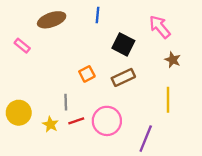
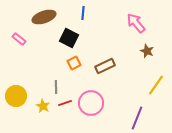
black square: (123, 44) -> (69, 38), moved
yellow line: (168, 100) -> (156, 85), moved, turned 35
purple line: (146, 139) -> (137, 118), moved

